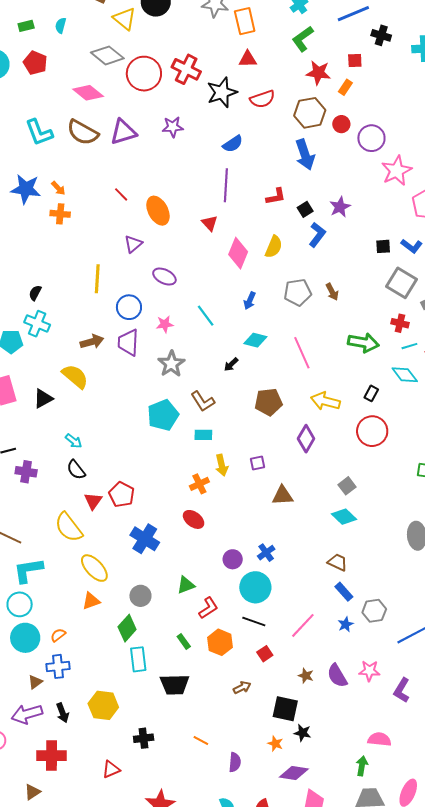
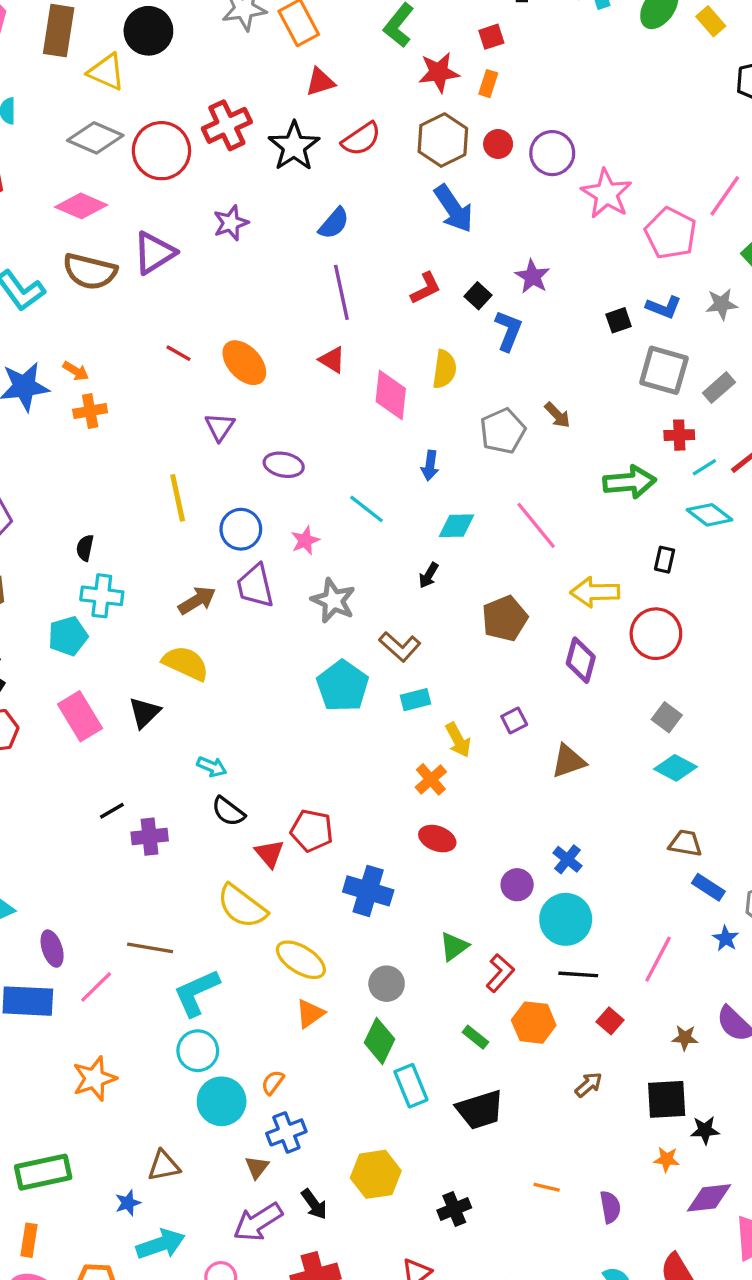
red cross: (186, 69) -> (227, 125), turned -36
red circle: (372, 431) -> (656, 634), moved

